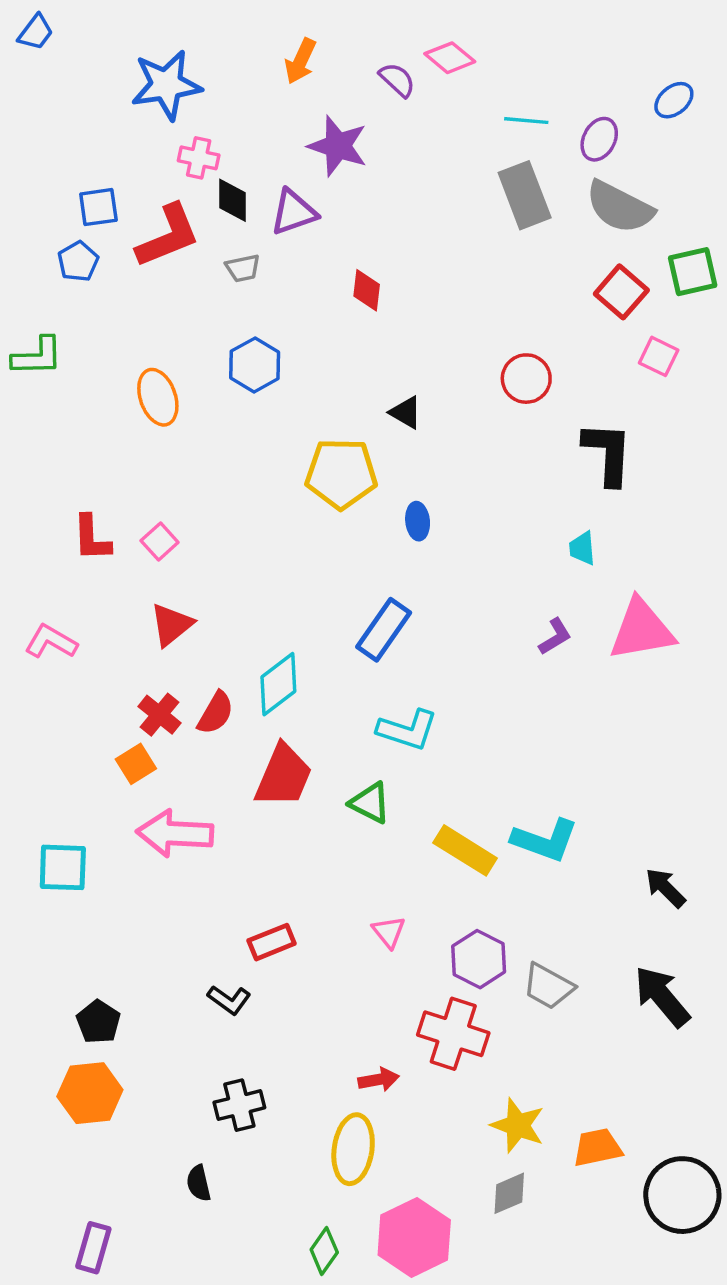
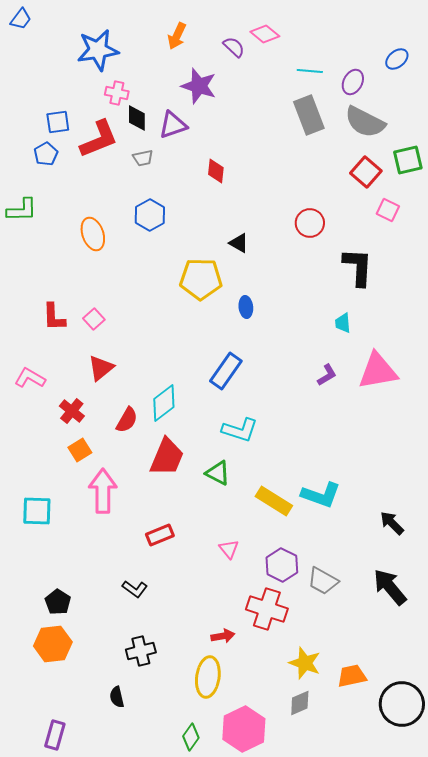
red cross: (160, 715) -> (72, 411), moved
pink arrow: (175, 833) -> (103, 491), turned 87
red rectangle: (272, 942) -> (160, 535), moved

